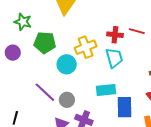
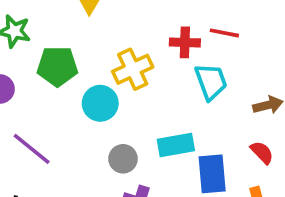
cyan trapezoid: (114, 58) -> (211, 82), moved
purple line: (45, 92) -> (32, 149), moved
gray circle: (67, 100) -> (123, 159), moved

